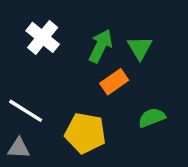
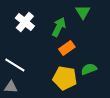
green triangle: (140, 48) -> (83, 12), moved
yellow pentagon: (85, 133) -> (65, 78), moved

